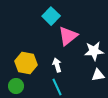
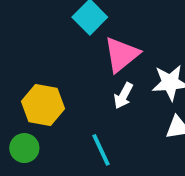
white arrow: (57, 65) -> (123, 96), moved, turned -136

